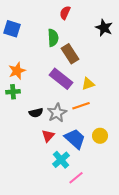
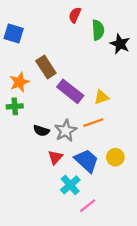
black star: (104, 28) -> (120, 44), moved
green semicircle: (53, 38) -> (98, 30), moved
brown rectangle: (70, 54) -> (46, 67), moved
black semicircle: (36, 113) -> (41, 131), turned 32

